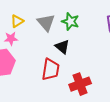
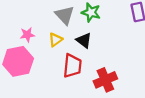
yellow triangle: (17, 21) -> (55, 40), moved

